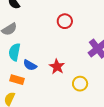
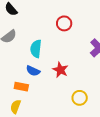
cyan semicircle: (14, 52) -> (36, 49), moved
yellow circle: (80, 84) -> (80, 98), moved

